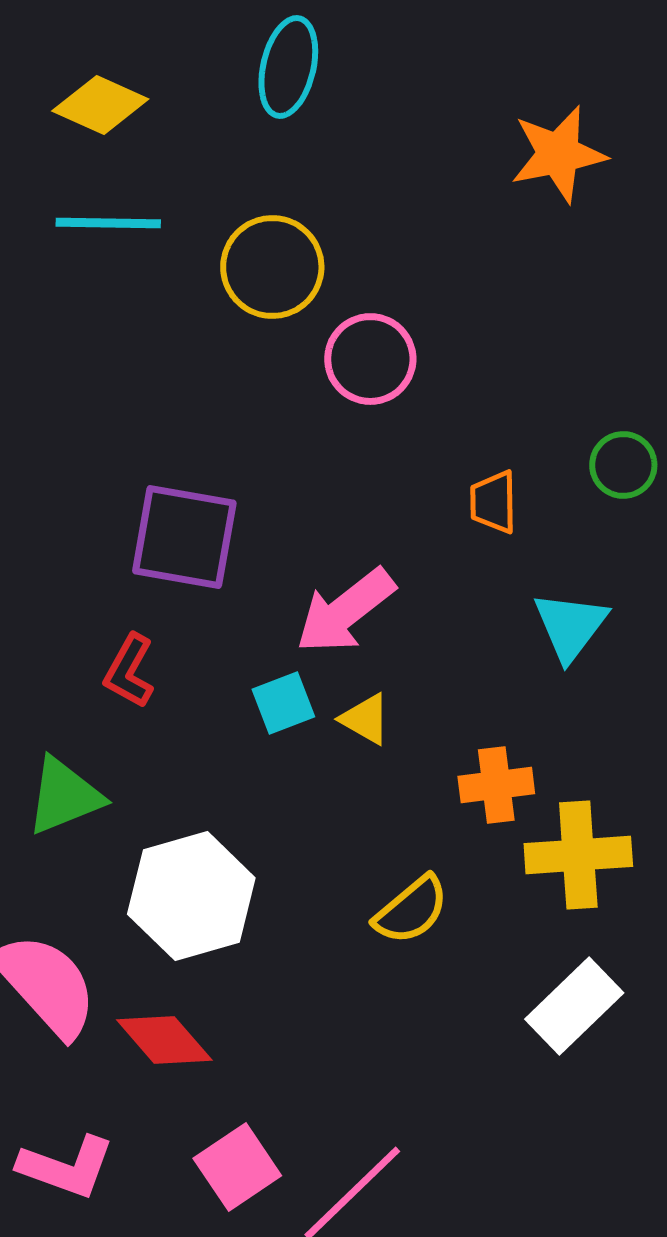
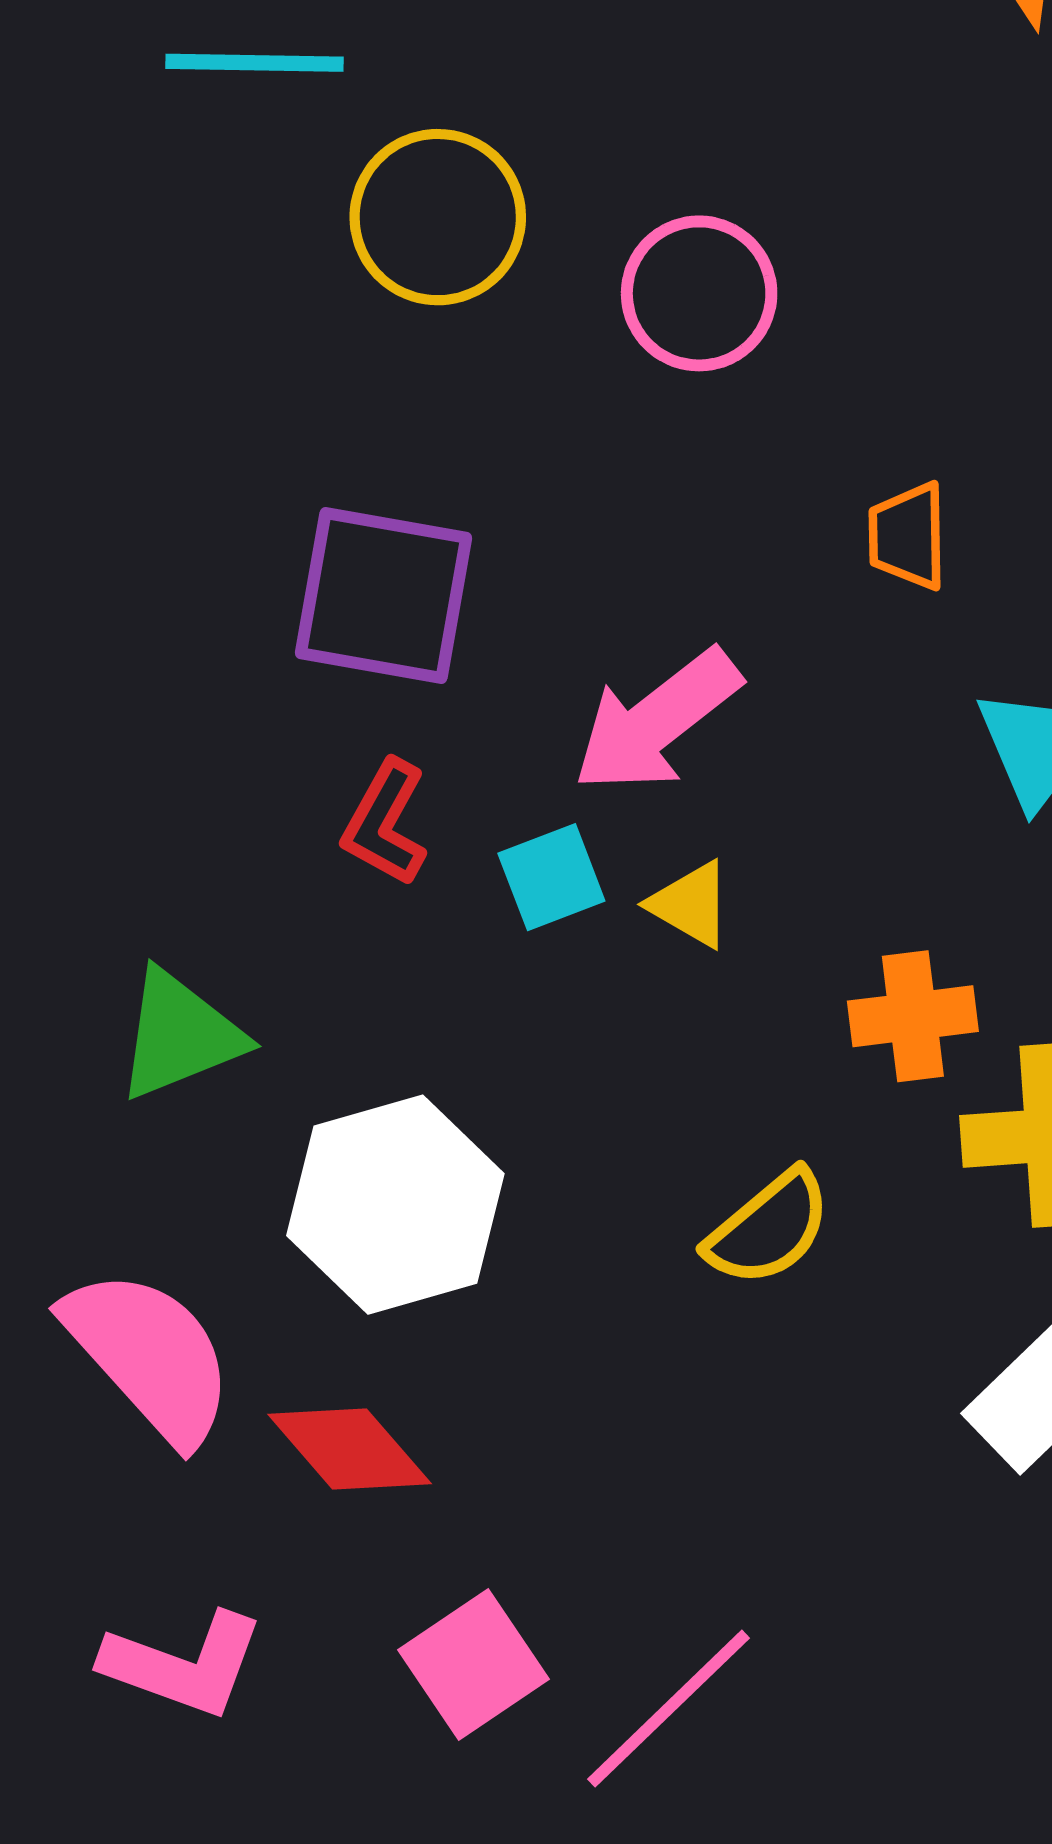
yellow circle: (272, 267) -> (438, 217), moved
red L-shape: (129, 671) -> (385, 823), moved

